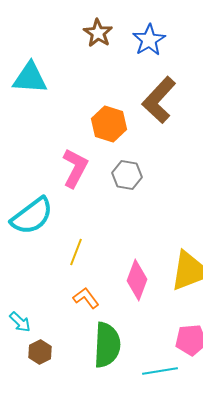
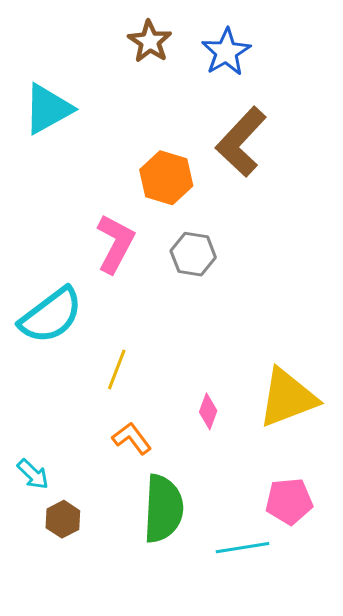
cyan triangle: (30, 78) -> (48, 109), turned -33
pink diamond: (137, 280) -> (208, 411), size x0.6

